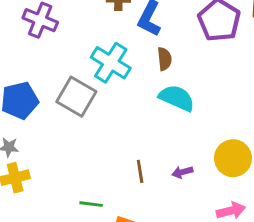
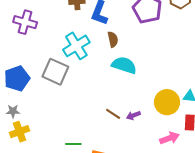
cyan cross: (111, 63) -> (76, 46), turned 32
brown line: (140, 171) -> (113, 114), moved, turned -42

